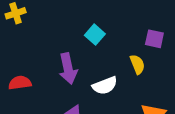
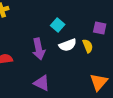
white semicircle: (105, 86) -> (68, 45), moved

